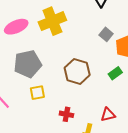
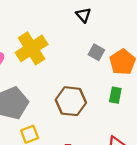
green rectangle: (115, 73) -> (115, 95), turned -32

